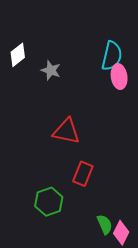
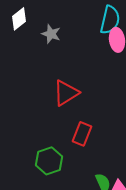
red triangle: (66, 131) -> (66, 93), turned -44

